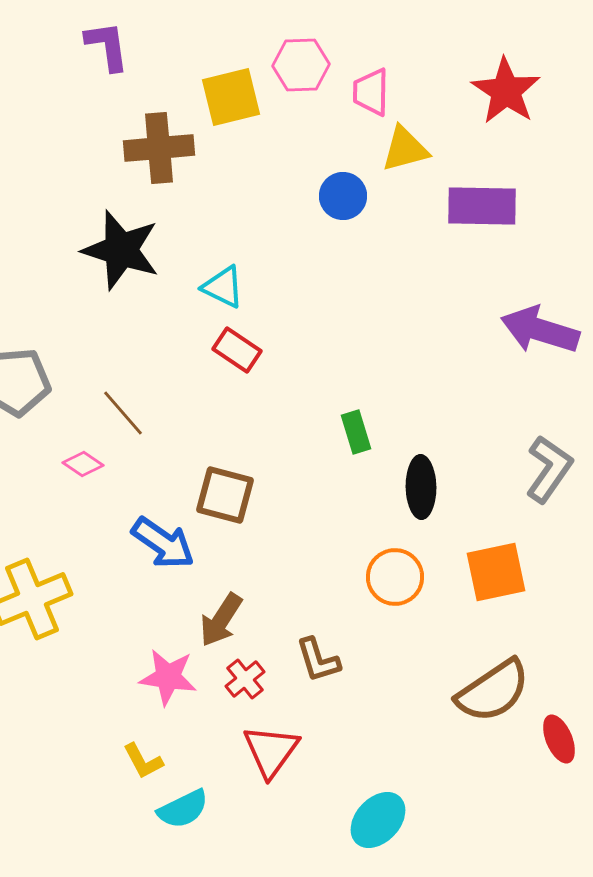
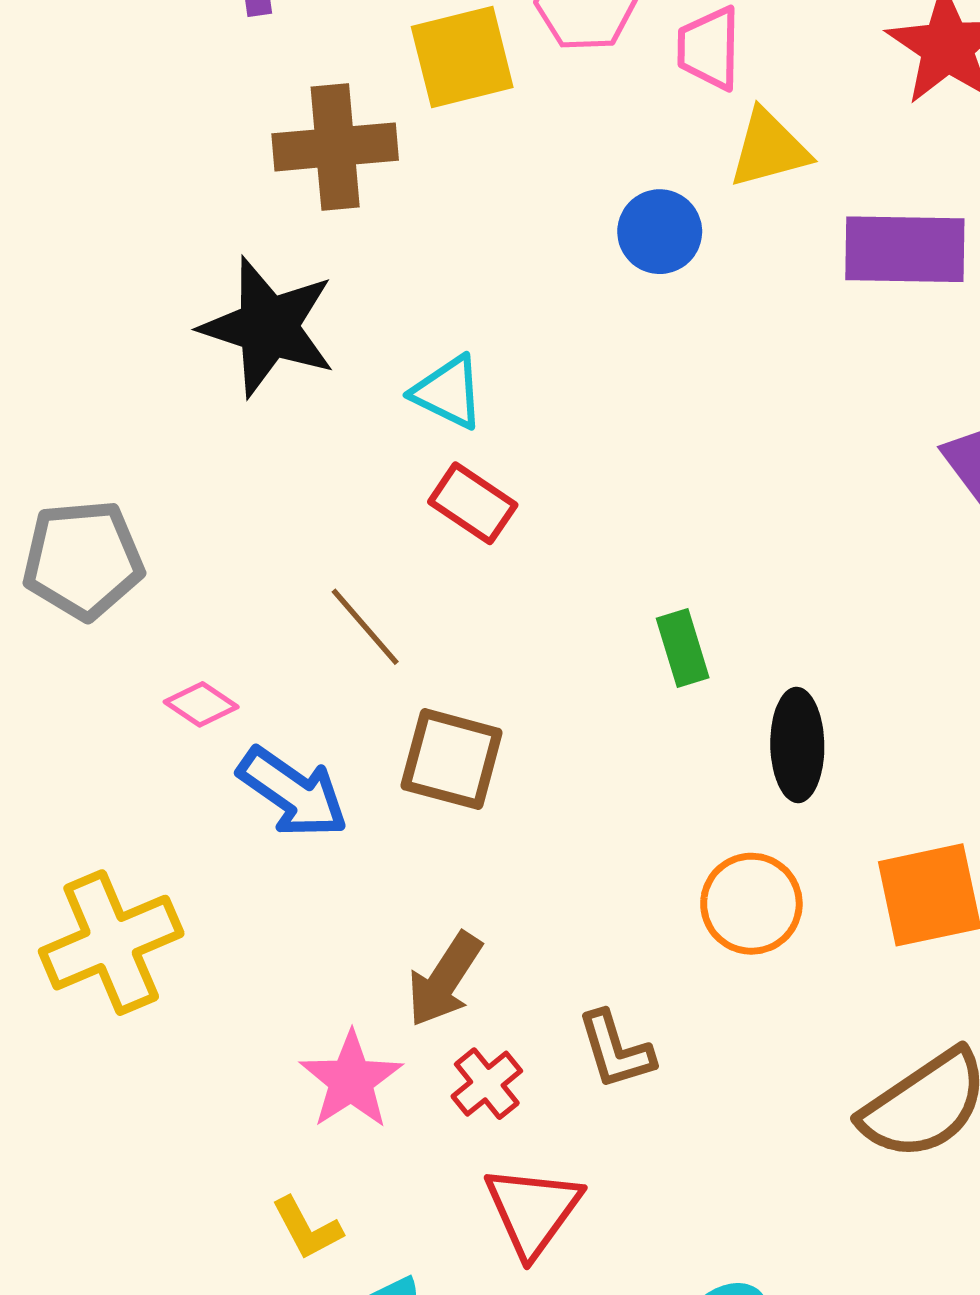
brown line: (123, 413) -> (365, 627), moved
blue arrow: (163, 543) -> (293, 793), moved
pink star: (168, 677) -> (351, 1080), turned 30

